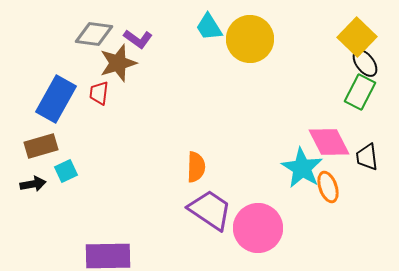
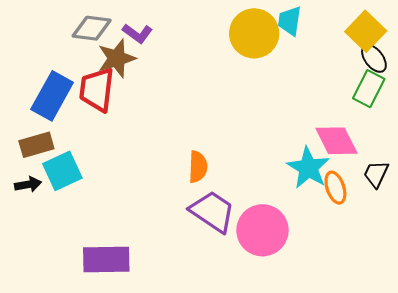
cyan trapezoid: (209, 27) -> (290, 21), moved, turned 40
red trapezoid: (99, 93) -> (97, 90), size x1.8
black trapezoid: (367, 157) -> (376, 174), moved, turned 32
cyan square: (66, 171) -> (62, 171), size x1.6

